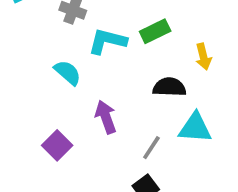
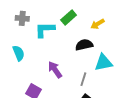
yellow arrow: (203, 57) -> (98, 24), turned 88
cyan semicircle: (68, 73) -> (19, 53), moved, turned 42

